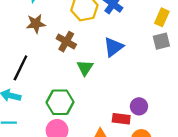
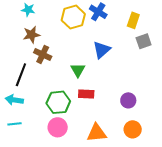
yellow rectangle: (162, 17) -> (133, 20), moved
brown cross: (66, 42) -> (43, 54), moved
red rectangle: (121, 119) -> (86, 94), moved

